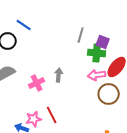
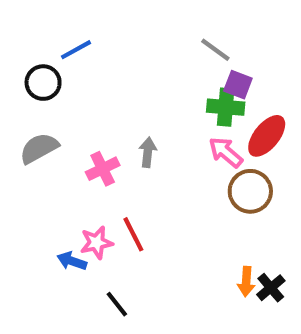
blue line: (24, 25) -> (76, 50), turned -63
gray line: (81, 35) -> (215, 50), moved, turned -70
pink arrow: (97, 75) -> (226, 152), turned 48

